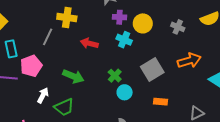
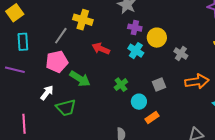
gray cross: (178, 27) -> (181, 53), moved
pink pentagon: (31, 66) -> (57, 62), moved
gray square: (152, 70) -> (159, 85), size x0.6
cyan circle: (125, 92) -> (139, 102), moved
orange rectangle: (160, 102) -> (152, 118), moved, turned -48

